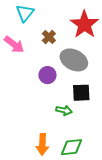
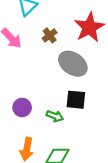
purple circle: (47, 75) -> (22, 107), moved

